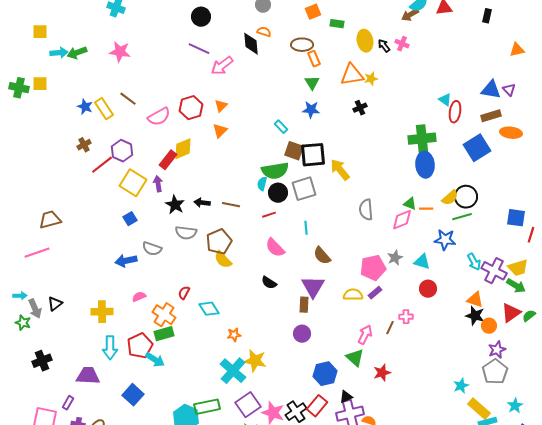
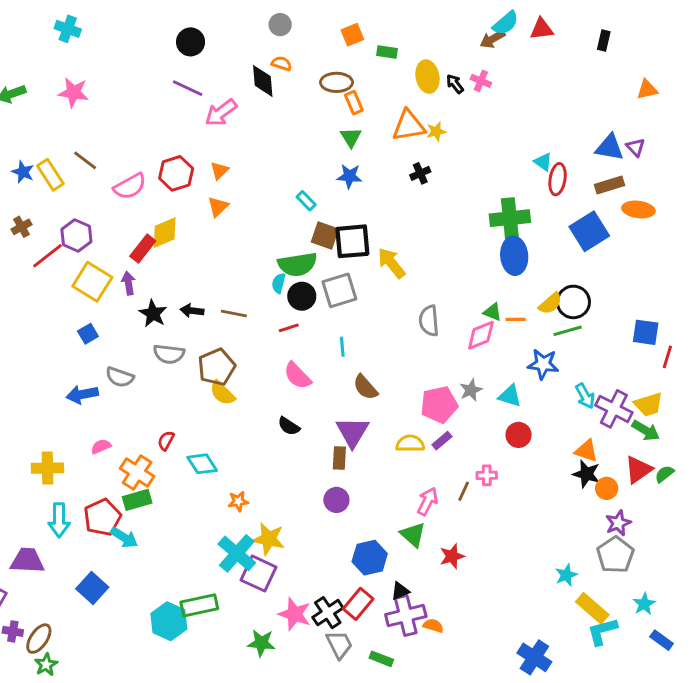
purple square: (248, 405) -> (258, 574), moved, turned -30

